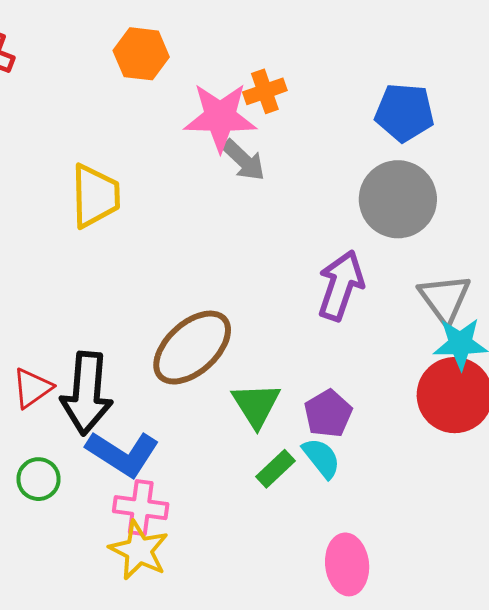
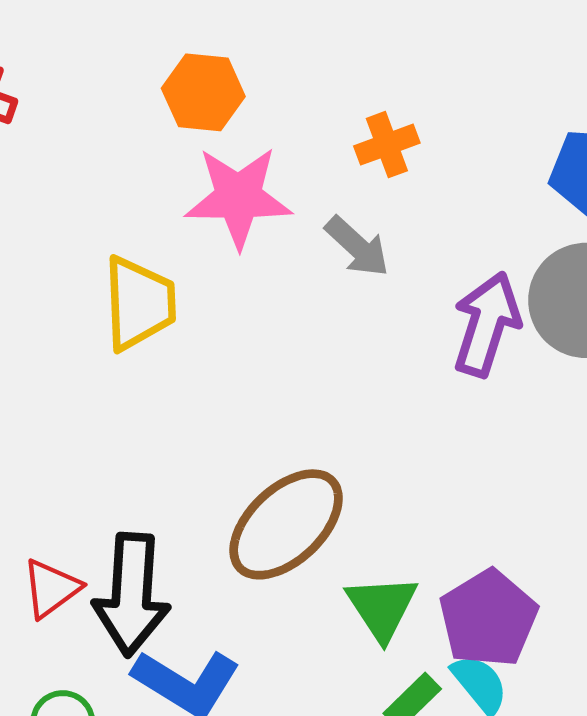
pink star: (220, 117) -> (238, 197), moved
purple arrow: (341, 285) -> (487, 324), moved
purple pentagon: (328, 414) -> (488, 618), size x1.4

